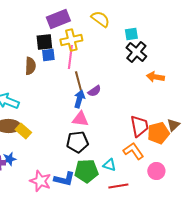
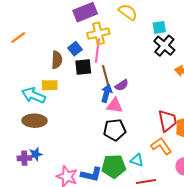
black square: (44, 42) -> (83, 67), moved
blue square: (48, 55) -> (75, 49), turned -32
pink triangle: (80, 119) -> (115, 105), moved
yellow rectangle: (23, 131) -> (50, 85), moved, turned -42
black pentagon: (77, 142) -> (115, 130), moved

